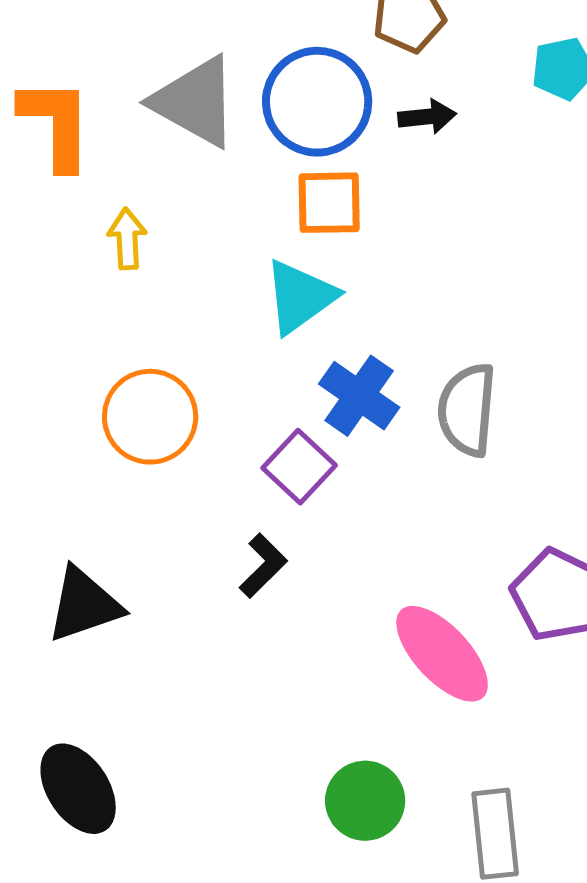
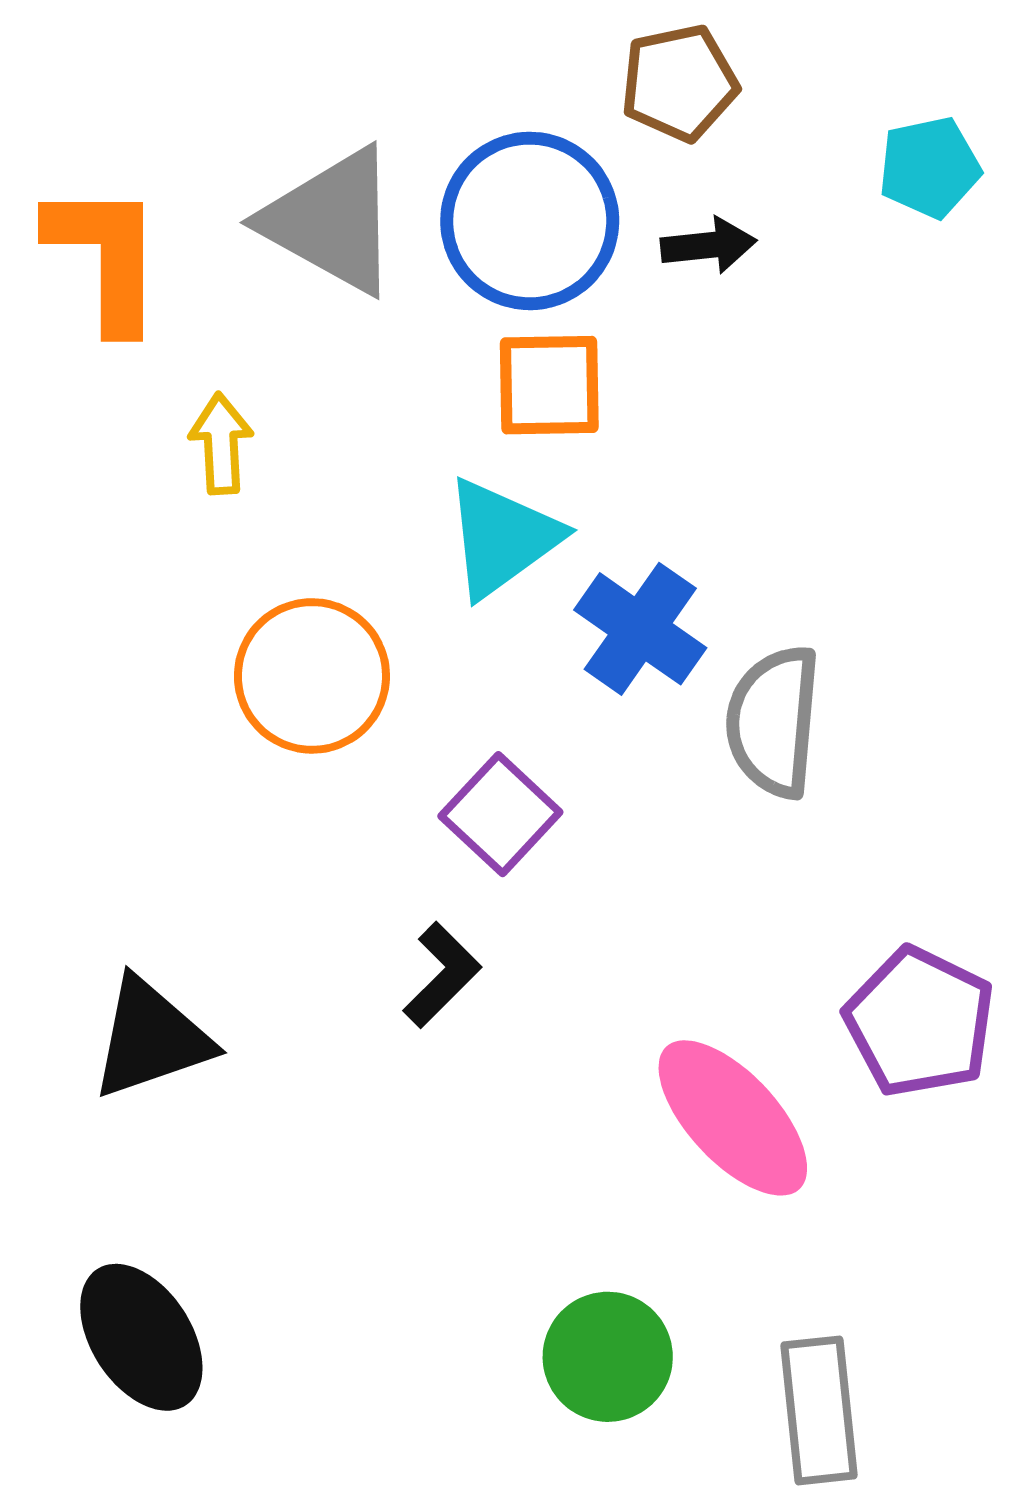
blue cross: (359, 396) -> (640, 629), moved
orange circle: (150, 417) -> (312, 676), moved

